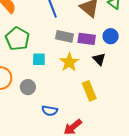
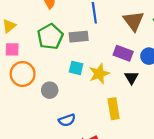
gray rectangle: (64, 36) -> (79, 37), moved, turned -30
cyan square: (39, 59) -> (76, 68), moved
blue semicircle: (50, 111) -> (67, 120), turned -42

